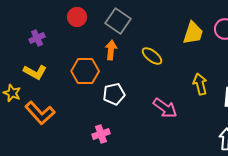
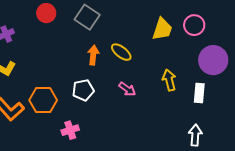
orange arrow: (111, 50) -> (93, 55), moved
orange hexagon: (85, 71) -> (43, 100), moved
pink arrow: (165, 108) -> (127, 89), moved, size x0.7

